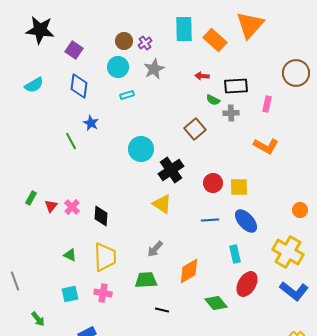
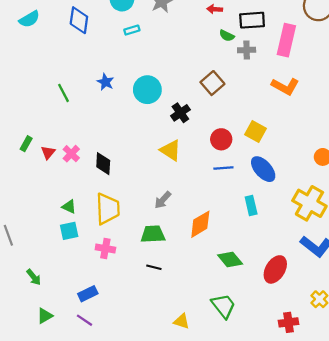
pink rectangle: (267, 104) -> (286, 40), size x1.8
blue star: (91, 123) -> (105, 82), moved
brown square: (195, 129) -> (212, 83), moved
green line: (71, 141) -> (64, 93), moved
black cross: (171, 170) -> (180, 113), size x0.7
red circle: (213, 183) -> (221, 139), moved
yellow square: (239, 187) -> (255, 132), turned 30
red ellipse: (247, 284) -> (275, 269), moved
cyan square: (70, 294) -> (69, 231), moved
black line: (162, 310) -> (154, 267), moved

